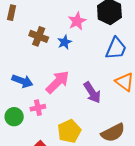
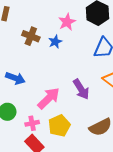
pink arrow: (58, 82) -> (49, 98), moved
pink cross: (38, 108) -> (32, 123), moved

